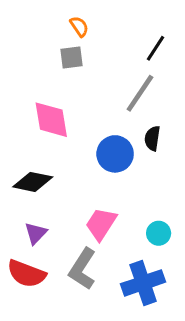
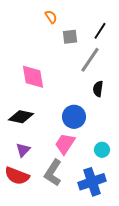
gray square: (72, 58) -> (70, 37), moved
blue circle: (115, 154) -> (74, 117), moved

